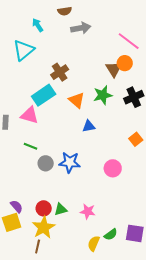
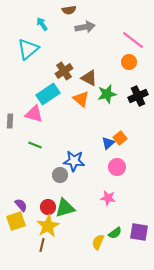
brown triangle: (114, 69) -> (89, 78), moved, turned -30
blue triangle: (89, 126) -> (108, 143), moved, turned -32
orange square: (136, 139) -> (120, 138), moved
gray circle: (46, 163) -> (60, 175), moved
green triangle: (61, 209) -> (65, 208), size x1.5
pink star: (88, 211) -> (108, 198), moved

